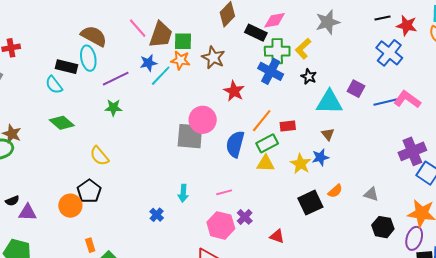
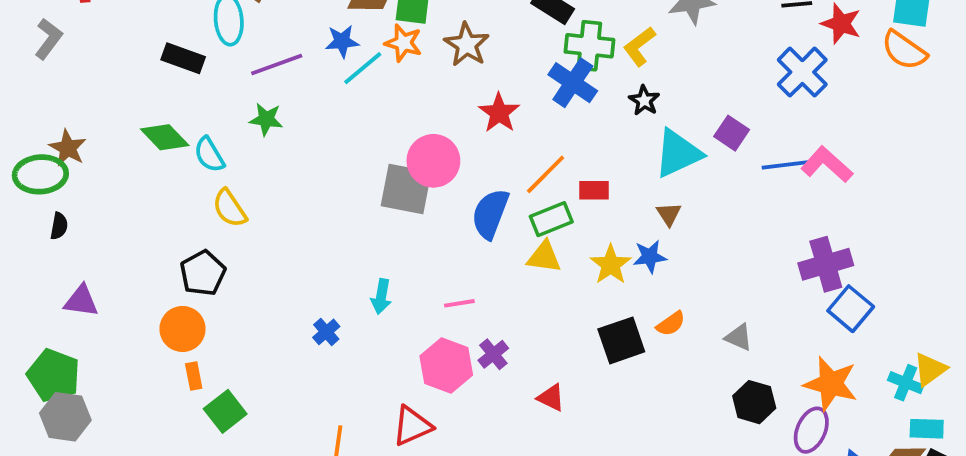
black rectangle: (66, 67) -> (183, 58), moved
cyan semicircle: (54, 85) -> (209, 155), moved
cyan triangle: (329, 102) -> (678, 153), turned -32
black semicircle: (12, 201) -> (59, 226), moved, turned -64
orange circle: (70, 206) -> (182, 329), moved

